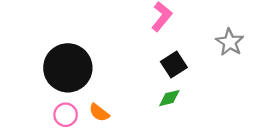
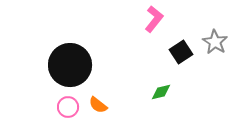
black square: (174, 65) -> (181, 52), moved

